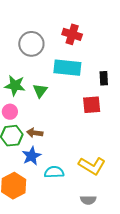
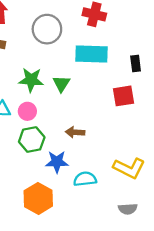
brown arrow: (35, 133) -> (75, 132), moved
blue star: (32, 156) -> (57, 162), turned 30

